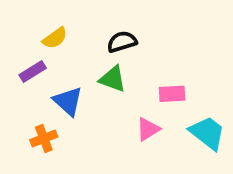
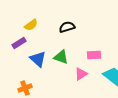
green triangle: (113, 79) -> (61, 57), moved
orange cross: (44, 138) -> (25, 88), moved

